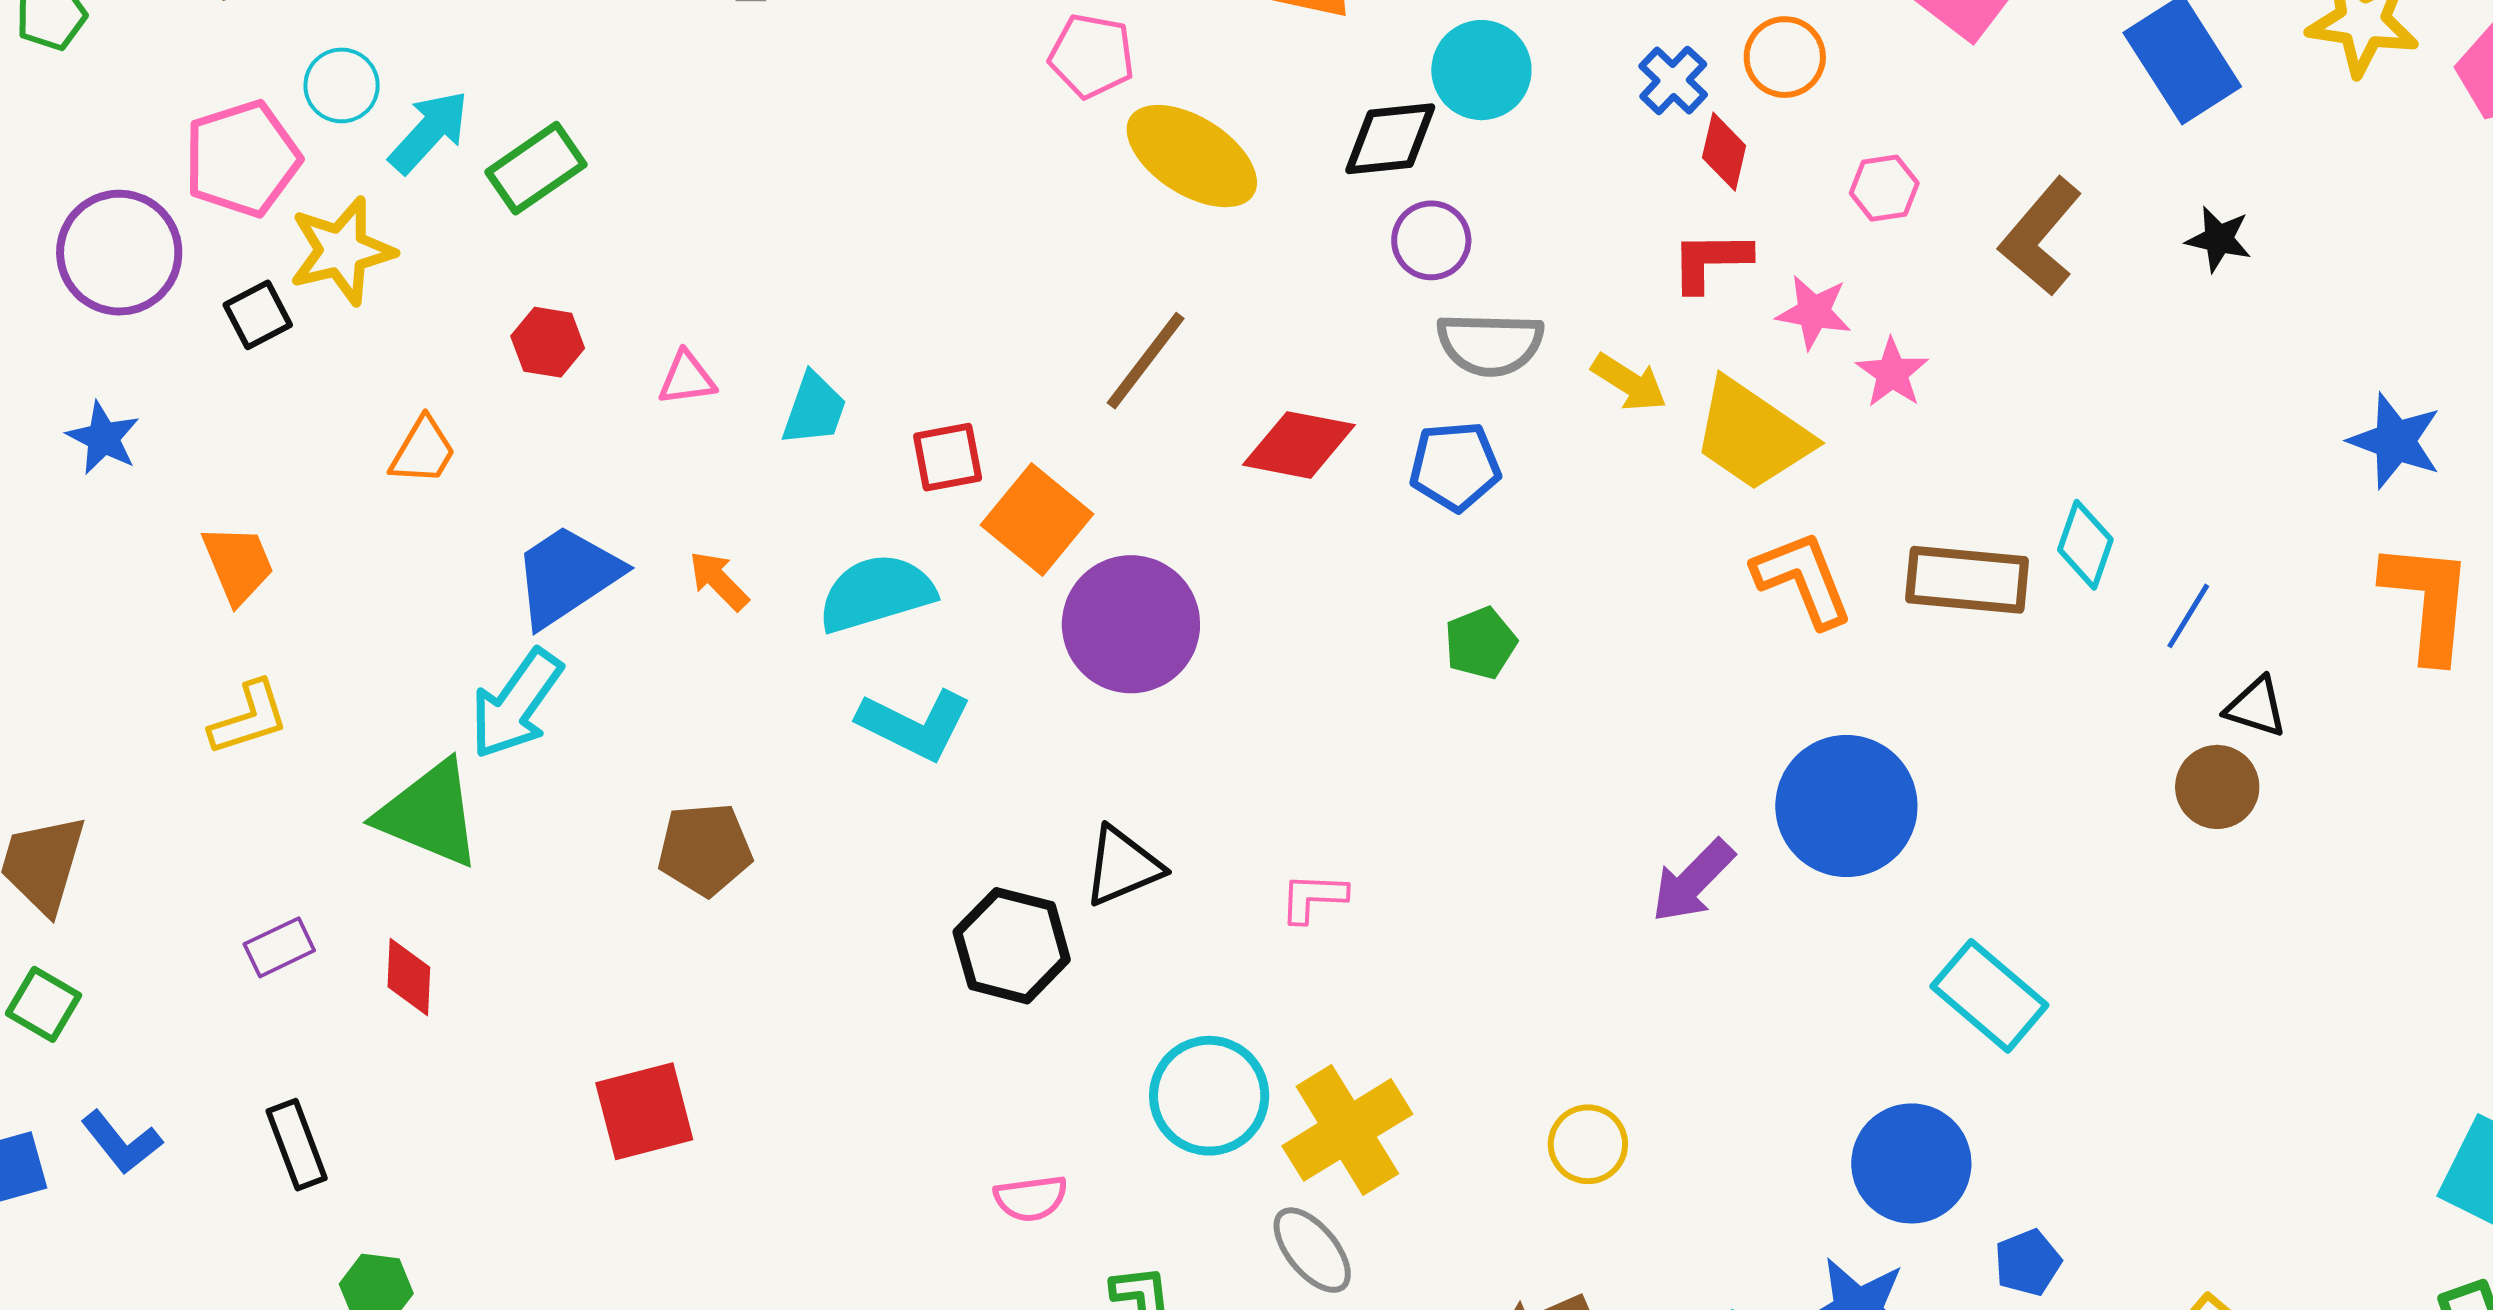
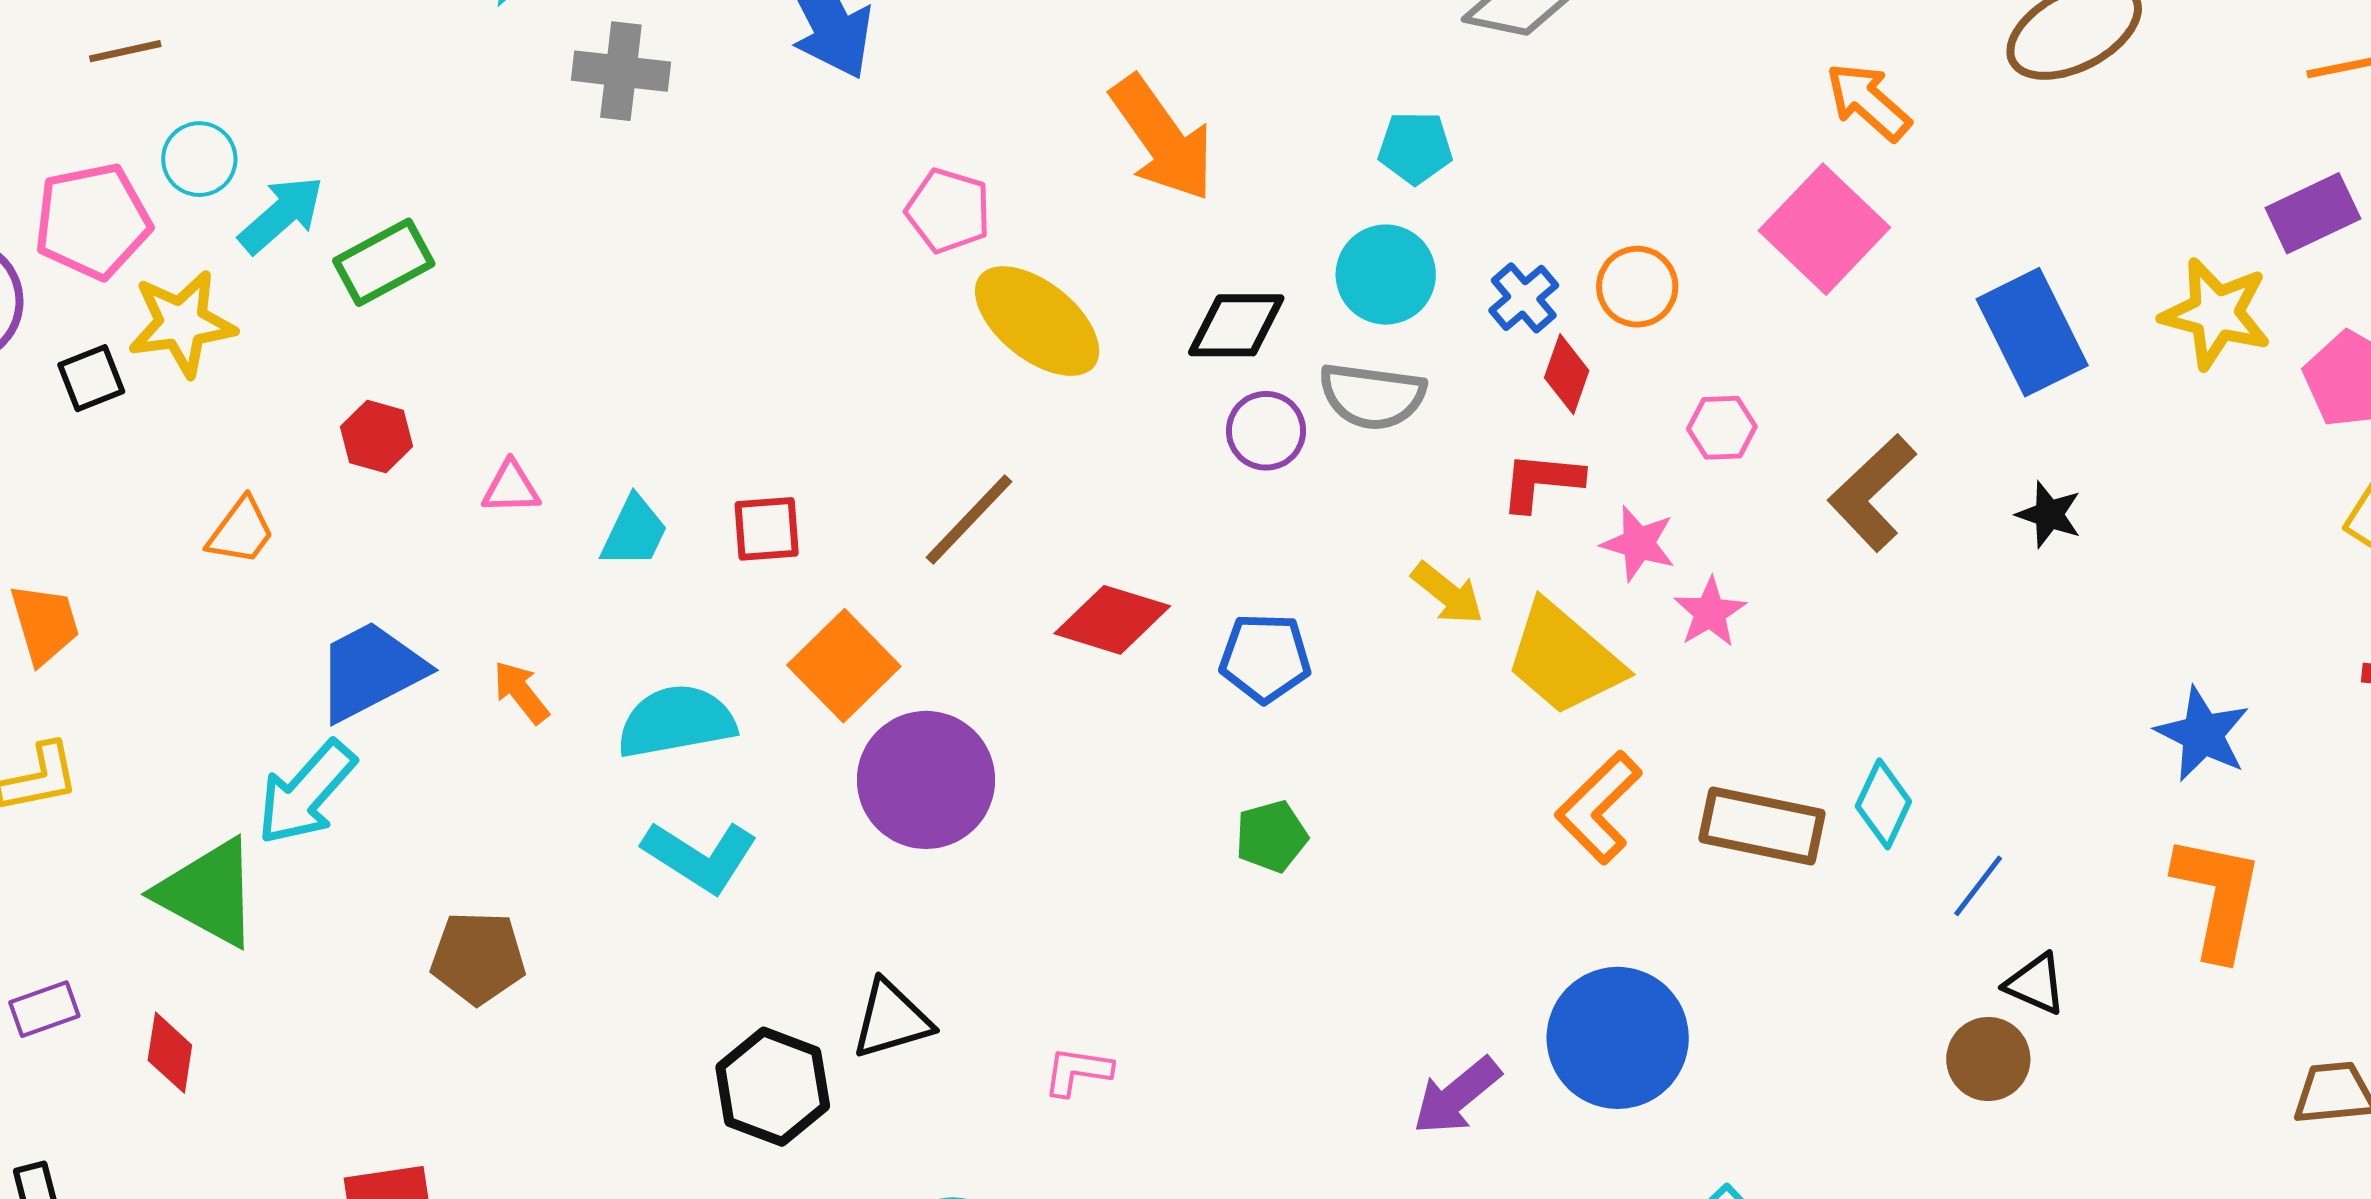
cyan circle: (1481, 70) -> (1386, 275), moved
gray semicircle: (1490, 344) -> (1372, 396), moved
red square: (948, 457) -> (767, 529), moved
orange L-shape: (1803, 579) -> (1599, 808), turned -119

